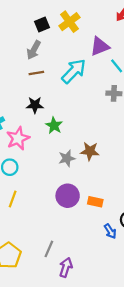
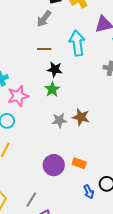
cyan arrow: (74, 71) -> (77, 43), turned -60
brown line: (36, 73) -> (44, 49), moved
black star: (35, 105) -> (55, 69), moved
purple circle: (68, 196) -> (54, 165), moved

